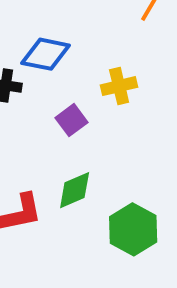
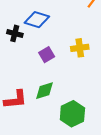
yellow cross: (119, 86) -> (80, 48), moved

